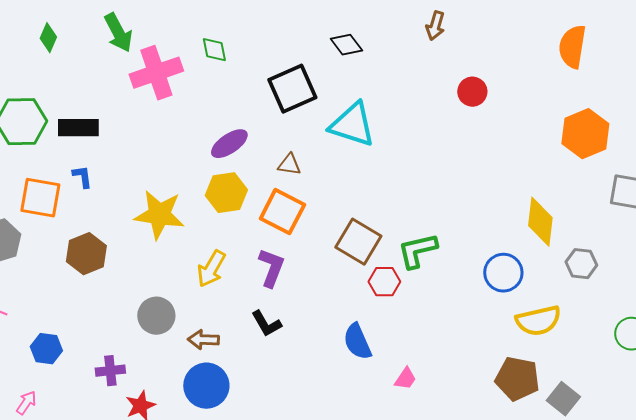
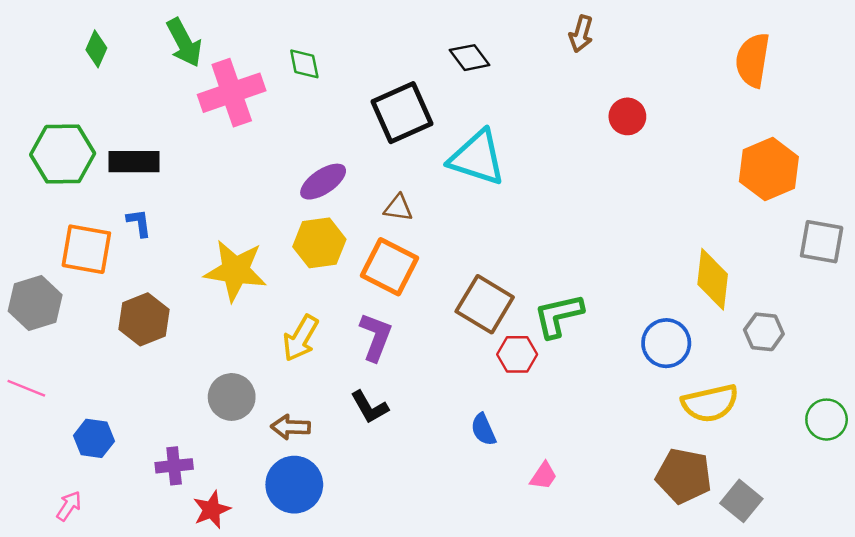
blue semicircle: (357, 342) -> (483, 430), size x0.7

